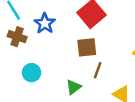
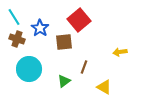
brown square: (87, 47) -> (64, 42), moved
cyan circle: (32, 73) -> (29, 69), size x1.6

